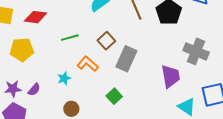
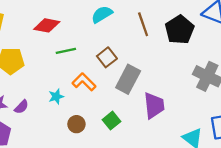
red diamond: (36, 17) -> (47, 25), moved
purple trapezoid: (170, 76) -> (154, 105), moved
brown circle: (71, 109) -> (76, 124), moved

